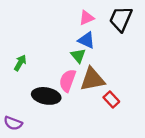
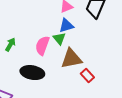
blue triangle: (86, 40) -> (66, 26), turned -42
pink semicircle: (68, 81) -> (42, 46), moved

